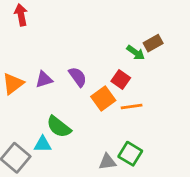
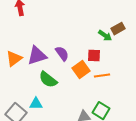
purple triangle: (44, 80) -> (37, 56), size x1.5
red square: (121, 80) -> (94, 56), turned -32
green semicircle: (59, 127) -> (48, 80), moved

